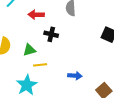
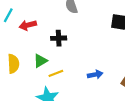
red arrow: (36, 15) -> (28, 25), moved

